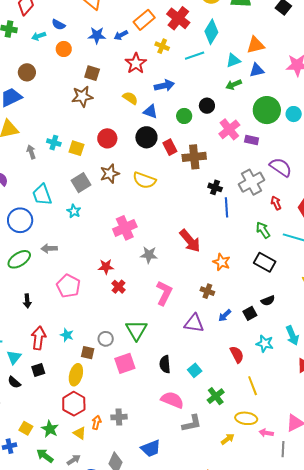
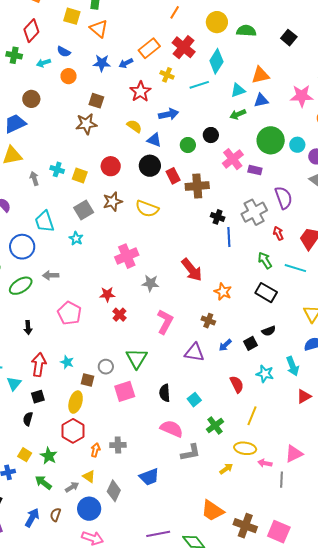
purple semicircle: (281, 167) -> (284, 198), turned 35
black semicircle: (14, 382) -> (28, 419), moved, turned 64
yellow line: (253, 386) -> (252, 416), turned 42
yellow triangle: (80, 433) -> (89, 477), moved

